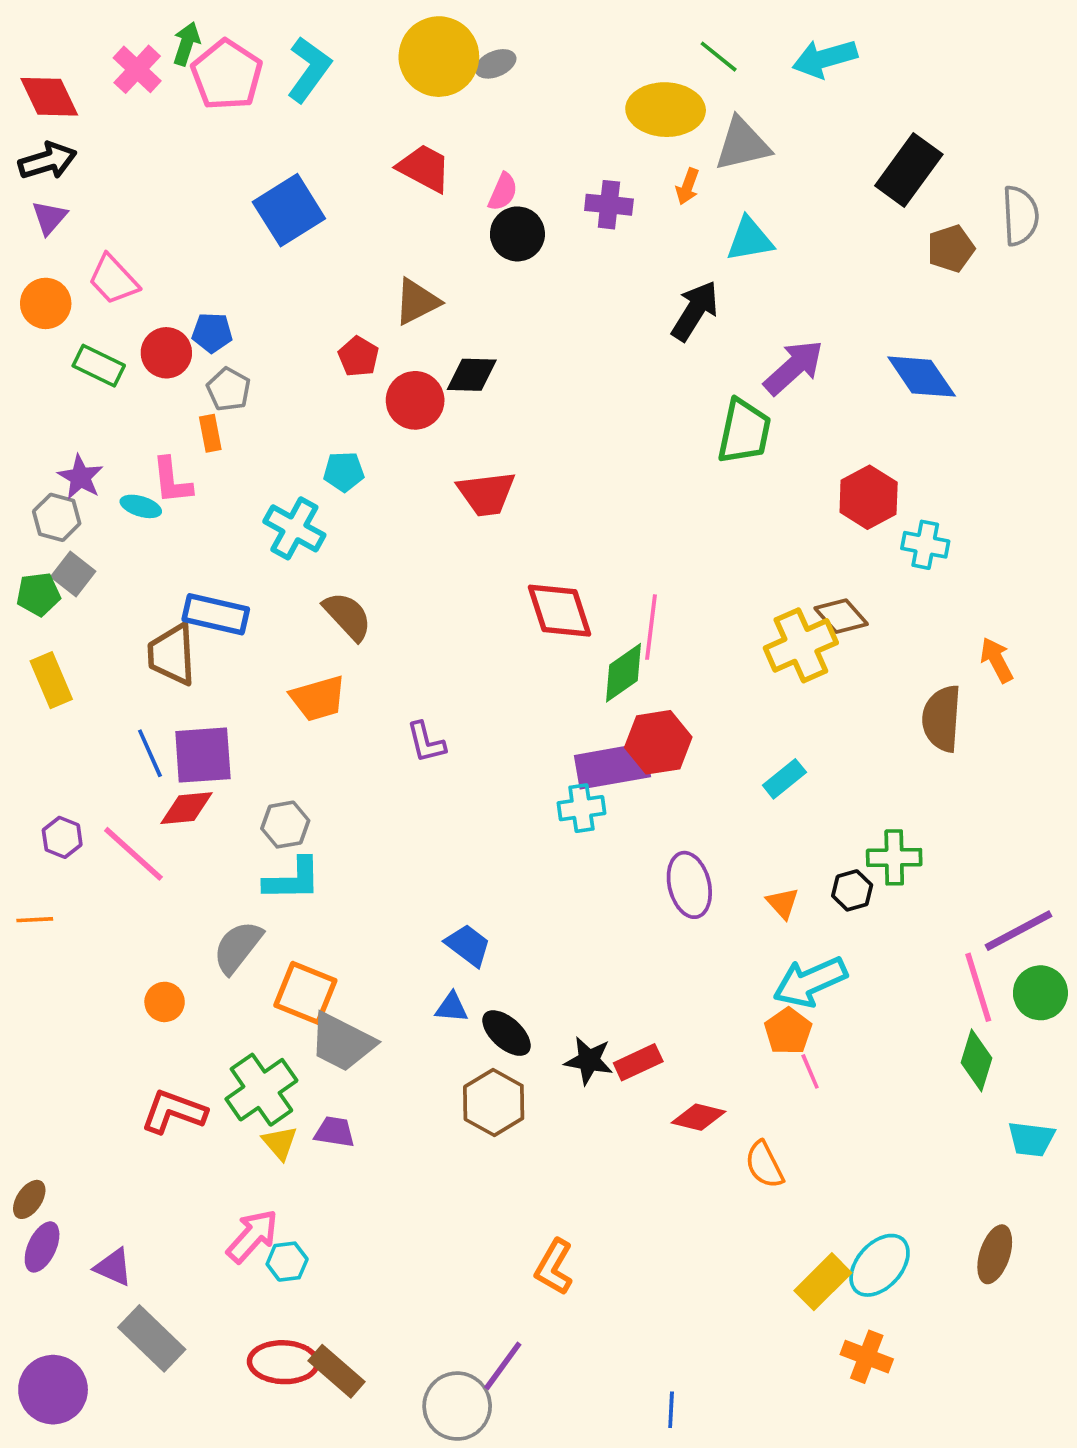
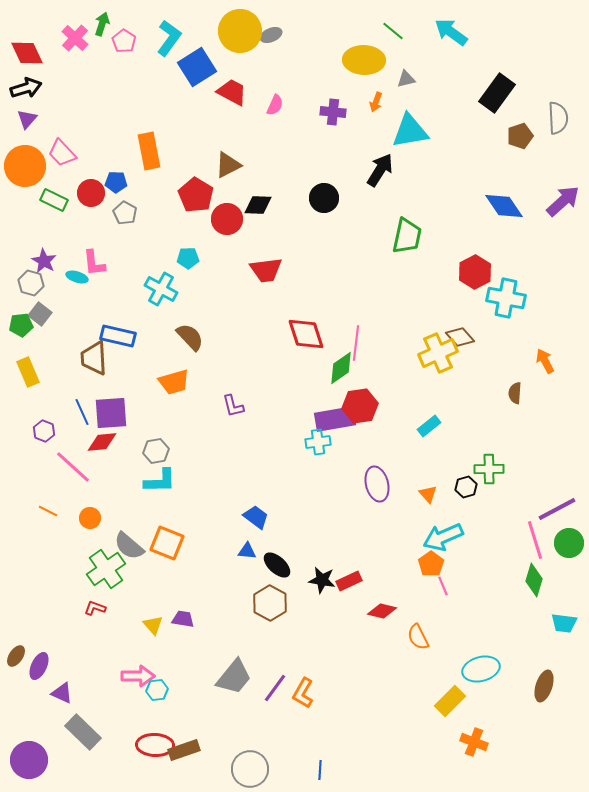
cyan arrow: (825, 58) -> (451, 32), turned 52
pink pentagon: (227, 75) -> (124, 41), size x0.6
gray triangle: (742, 144) -> (406, 79), size x0.6
blue square: (289, 210) -> (197, 67), moved
black circle: (517, 234) -> (324, 198), moved
cyan triangle: (750, 239) -> (410, 131), size x1.4
orange circle: (46, 303) -> (25, 166), size x1.5
red pentagon: (358, 356) -> (196, 195), size x1.6
purple arrow: (794, 367) -> (563, 201), moved
orange rectangle: (210, 433) -> (149, 151), moved, size x1.8
cyan cross: (925, 545) -> (506, 298), size x1.5
brown semicircle: (942, 719) -> (515, 393), size x0.6
purple hexagon: (62, 837) -> (44, 431), moved
orange line: (35, 920) -> (48, 511), moved, turned 30
gray semicircle: (238, 947) -> (129, 546), moved, turned -88
orange circle: (165, 1002) -> (90, 518), moved
gray trapezoid: (342, 1042) -> (234, 677), moved, turned -78
green cross: (261, 1090) -> (106, 569), moved
red L-shape: (174, 1112) -> (95, 608), size x0.6
pink arrow: (252, 1236) -> (138, 676), turned 48
purple ellipse: (42, 1247) -> (39, 666), moved
cyan ellipse: (880, 1265) -> (481, 669), moved, turned 33
purple line: (503, 1366) -> (275, 688), moved
brown rectangle: (336, 1371) -> (184, 750), turned -60
blue line: (671, 1410) -> (320, 770), moved

